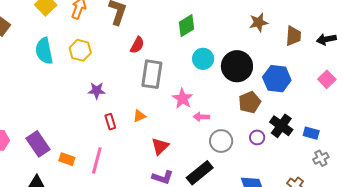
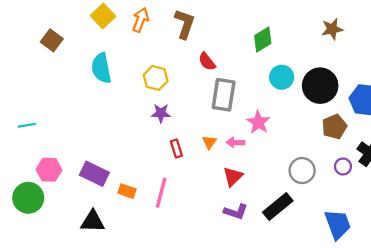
brown star: (259, 22) -> (332, 29), moved
red semicircle: (137, 45) -> (207, 62), turned 114
yellow hexagon: (80, 50) -> (156, 78), moved
orange triangle: (139, 116) -> (209, 142), turned -32
pink arrow: (201, 117) -> (235, 142), moved
purple rectangle: (38, 144) -> (94, 174), turned -30

